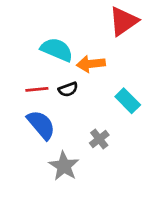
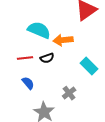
blue semicircle: (41, 125) -> (28, 83), size x0.6

